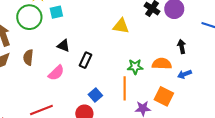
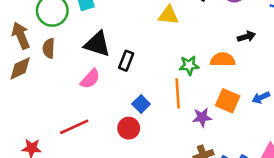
black triangle: (63, 46) -> (97, 44), size x1.6
black arrow: (182, 46) -> (246, 37), turned 88
brown semicircle: (28, 57) -> (49, 48), moved
blue arrow: (184, 74) -> (261, 98), moved

